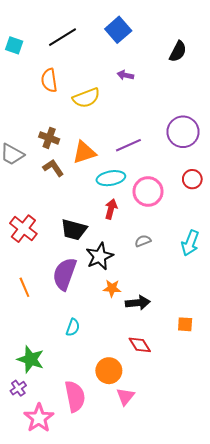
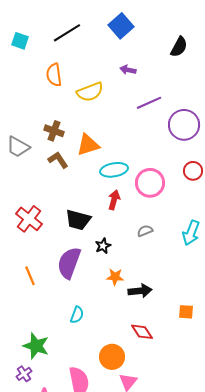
purple line: (128, 145) -> (149, 103), moved
black star: (100, 256) -> (103, 246), size x0.6

